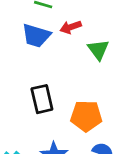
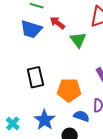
red arrow: (71, 27) -> (57, 23), turned 56

